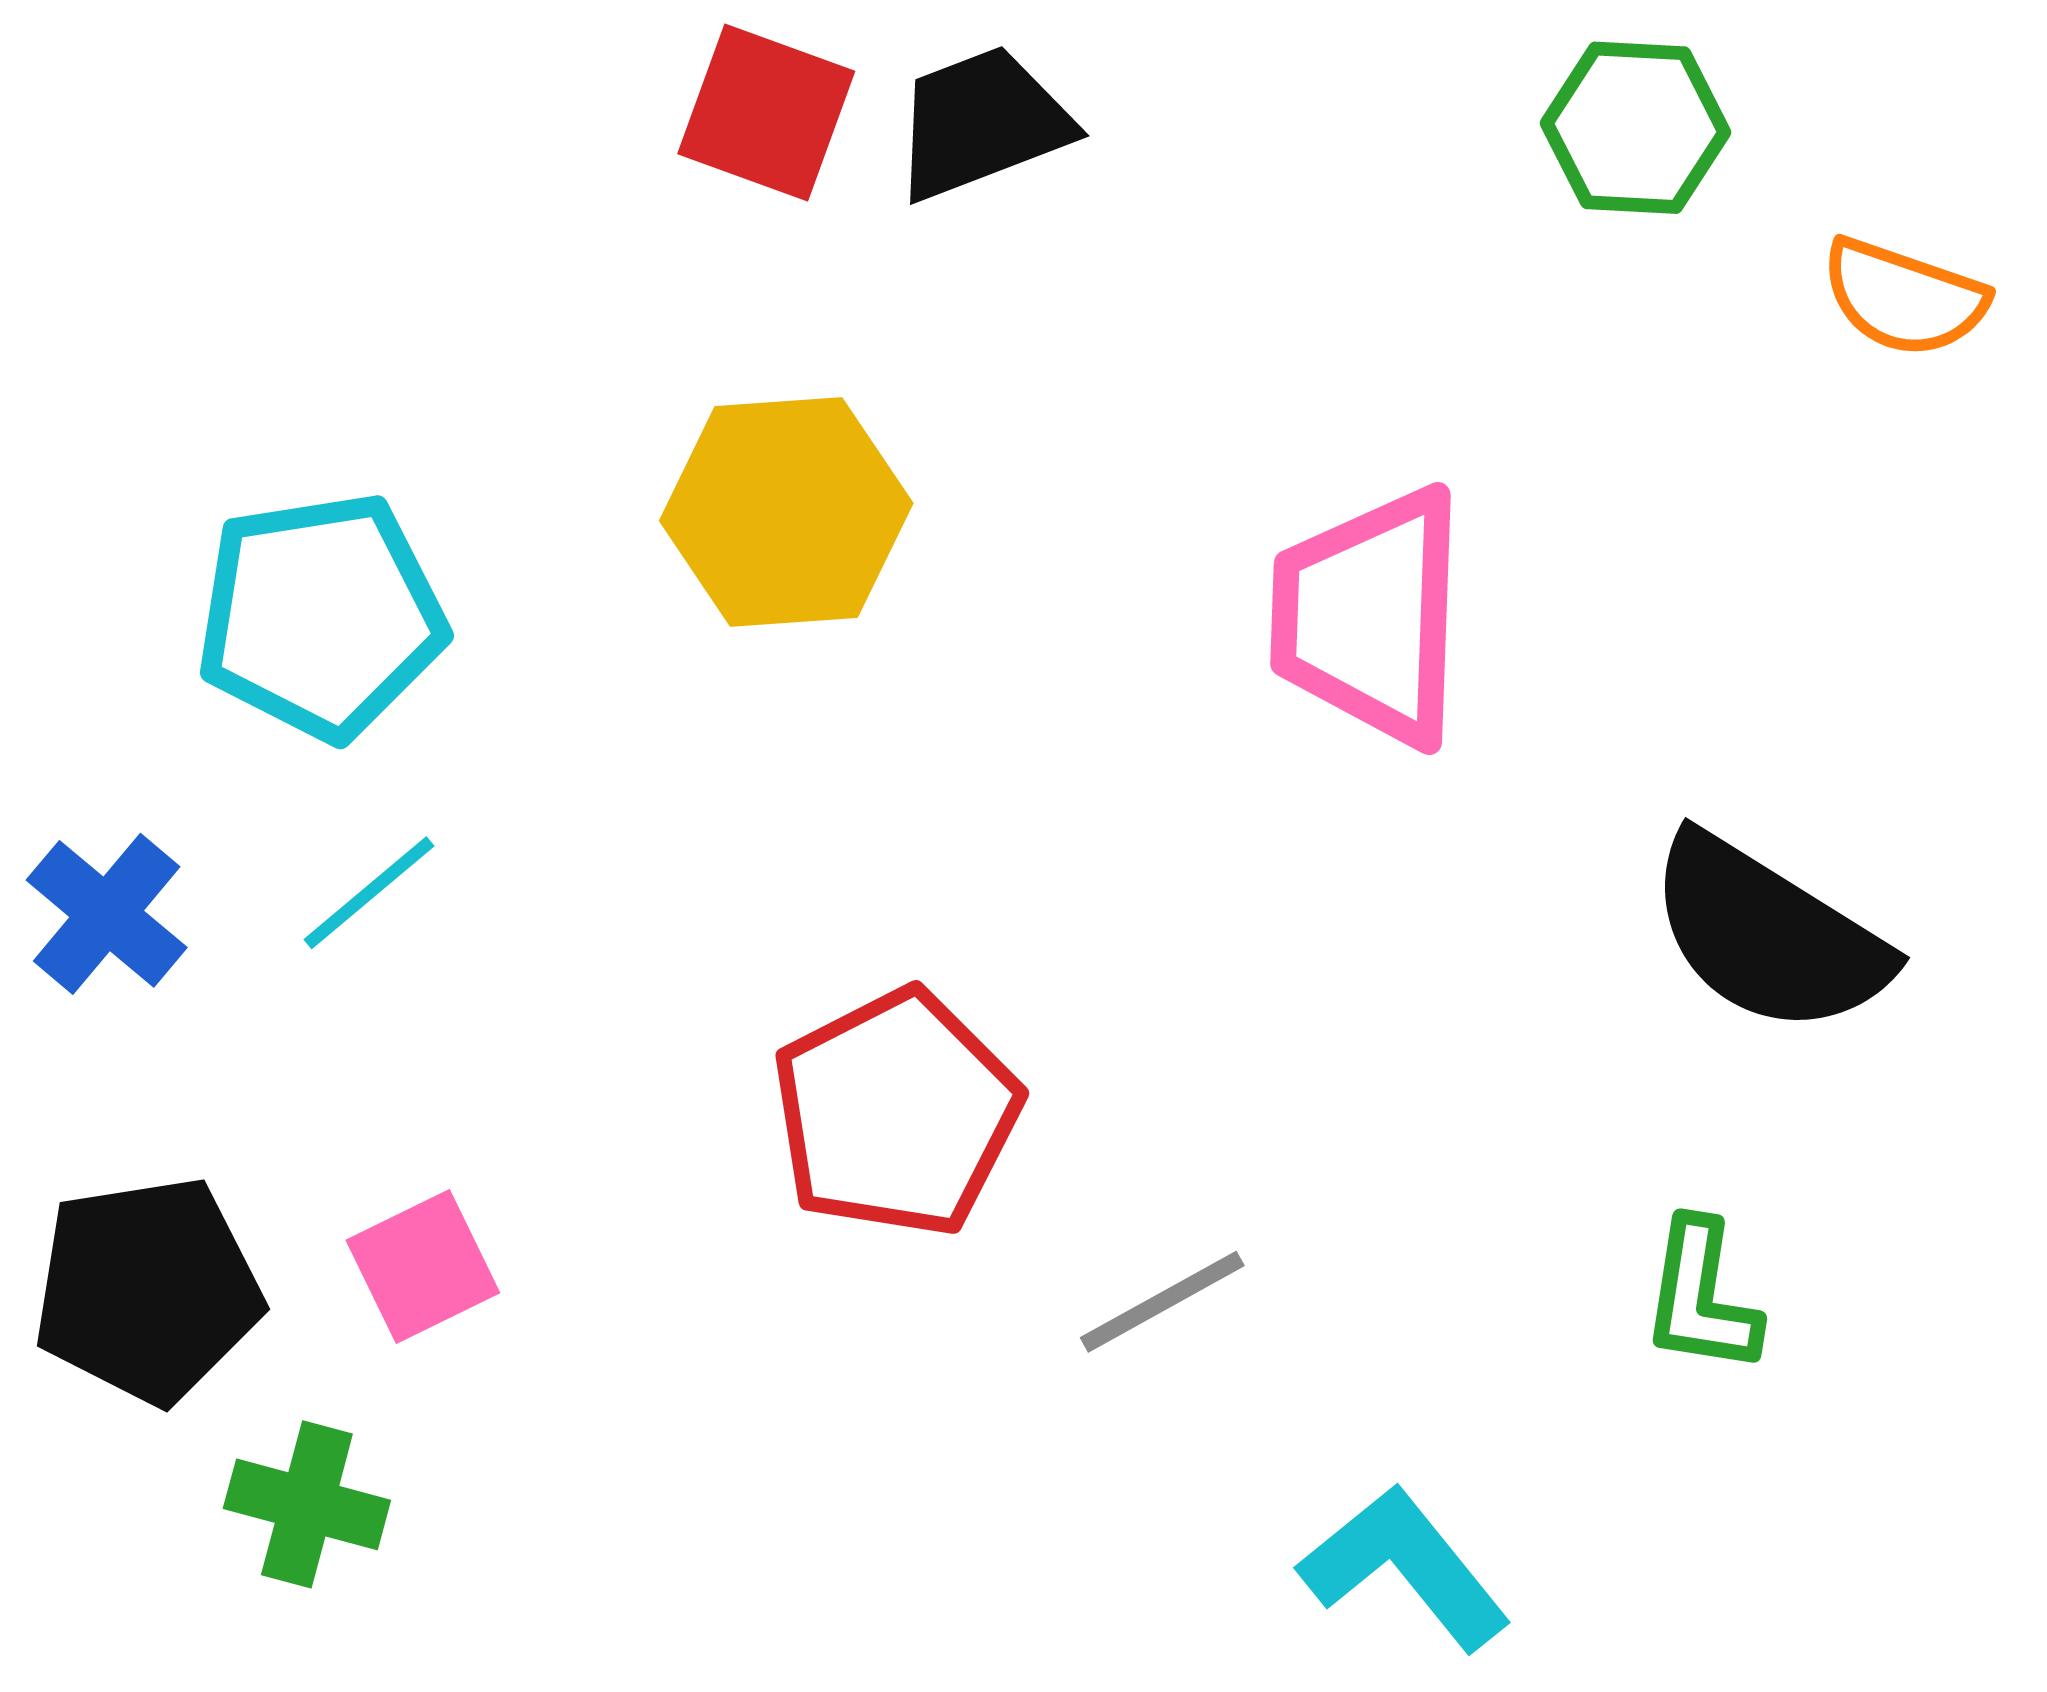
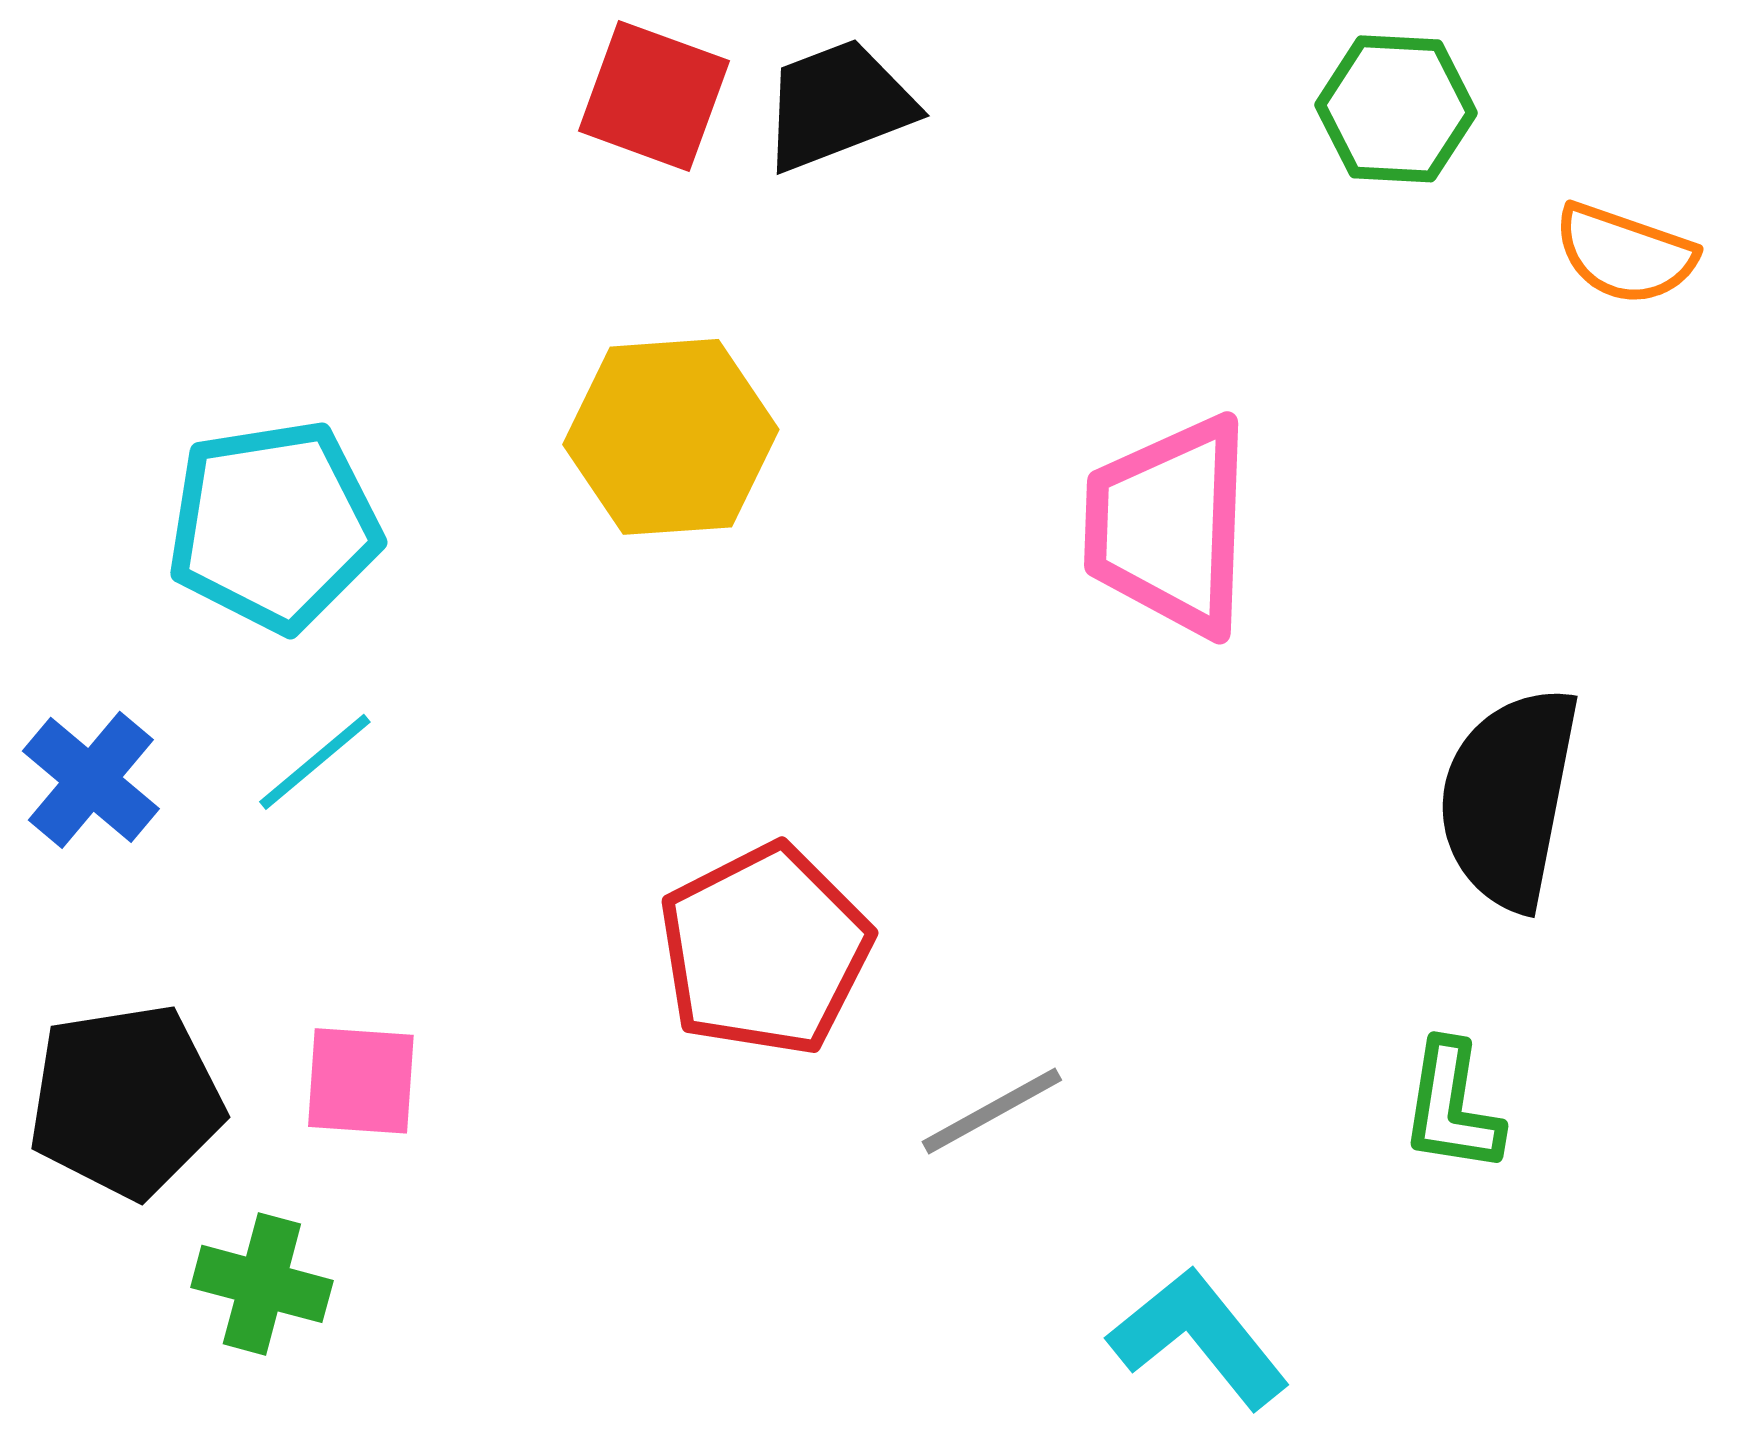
black semicircle: (1768, 935) -> (1509, 798), turned 69
pink square: (423, 1266) -> (361, 1081), turned 30

